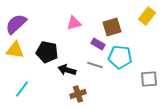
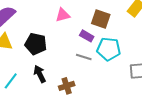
brown square: (112, 27) -> (101, 19), turned 36
black arrow: (67, 70) -> (40, 74), moved, turned 48

